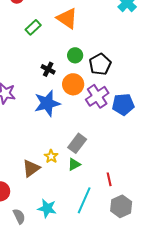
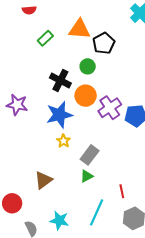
orange triangle: (67, 18) -> (80, 29), turned -30
black pentagon: (100, 64) -> (104, 43), moved
black cross: (48, 69) -> (60, 81), size x1.5
yellow star: (51, 156) -> (63, 141), moved

